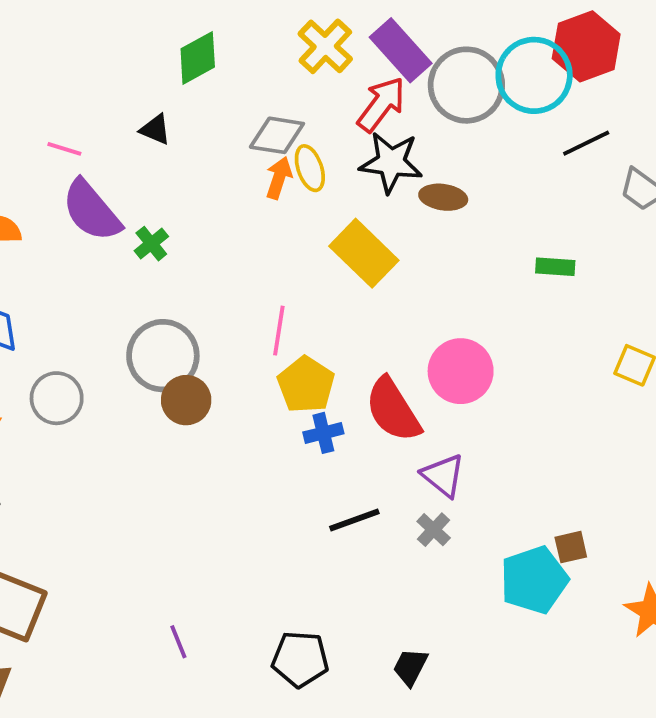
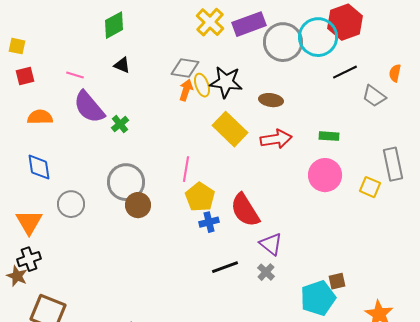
purple rectangle: (401, 50) -> (249, 24), turned -68
green diamond: (198, 58) -> (114, 25), moved
red arrow: (381, 104) -> (276, 139), moved, turned 44
black star: (391, 162) -> (226, 82), moved
pink circle: (461, 371) -> (325, 175), moved

